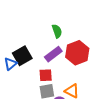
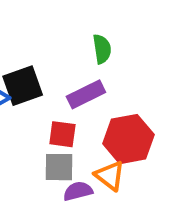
red hexagon: (77, 53) -> (128, 139), moved

